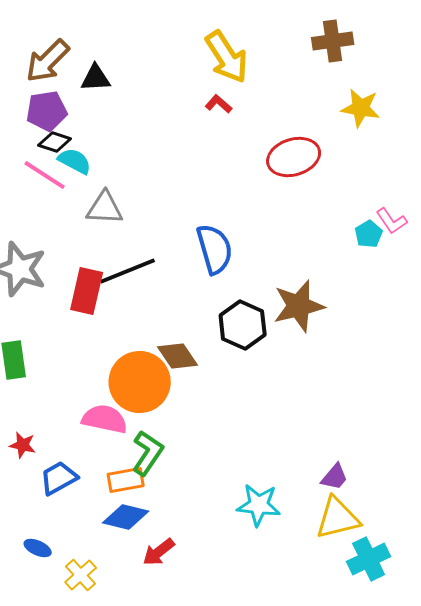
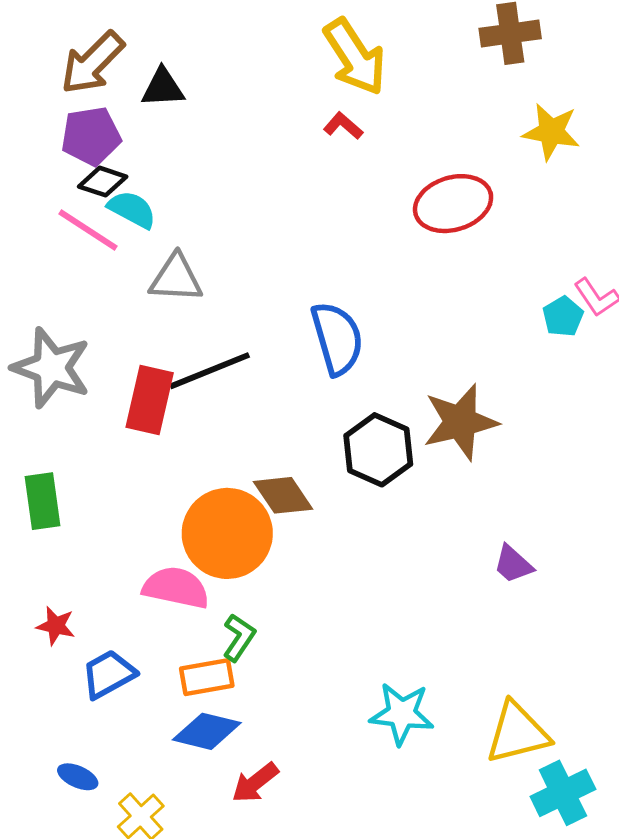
green L-shape: (148, 453) -> (239, 638), size x0.7
purple trapezoid: (335, 477) -> (513, 564), moved, turned 92

